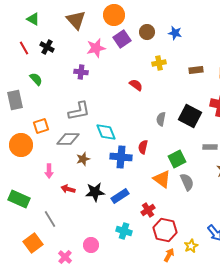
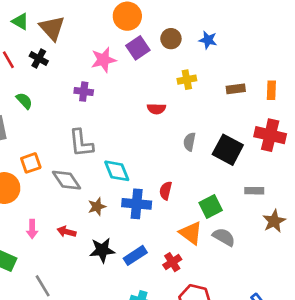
brown triangle: (76, 20) -> (52, 28), moved
red semicircle: (136, 85) -> (156, 109), turned 144
gray L-shape: (79, 111) -> (81, 143), turned 95
gray semicircle: (161, 119) -> (189, 142), moved
gray diamond: (68, 139) -> (67, 180), turned 55
brown star: (83, 159) -> (97, 207), moved
pink arrow: (49, 171) -> (32, 229), moved
gray semicircle: (187, 182) -> (224, 237), turned -36
red arrow: (68, 189) -> (67, 232), moved
red cross: (148, 210) -> (172, 262), moved

